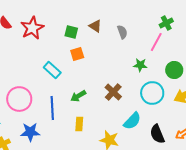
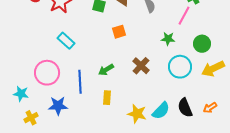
orange square: (77, 54) -> (119, 32), moved
cyan rectangle: (52, 70) -> (66, 41), moved
cyan semicircle: (132, 121) -> (161, 111), moved

